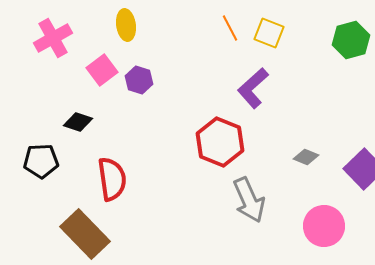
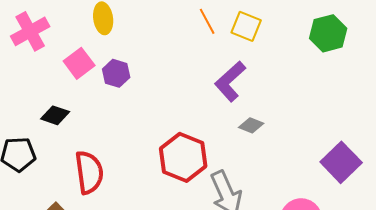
red hexagon: (220, 142) -> (183, 157), moved
gray diamond: (306, 157) -> (251, 125), moved

